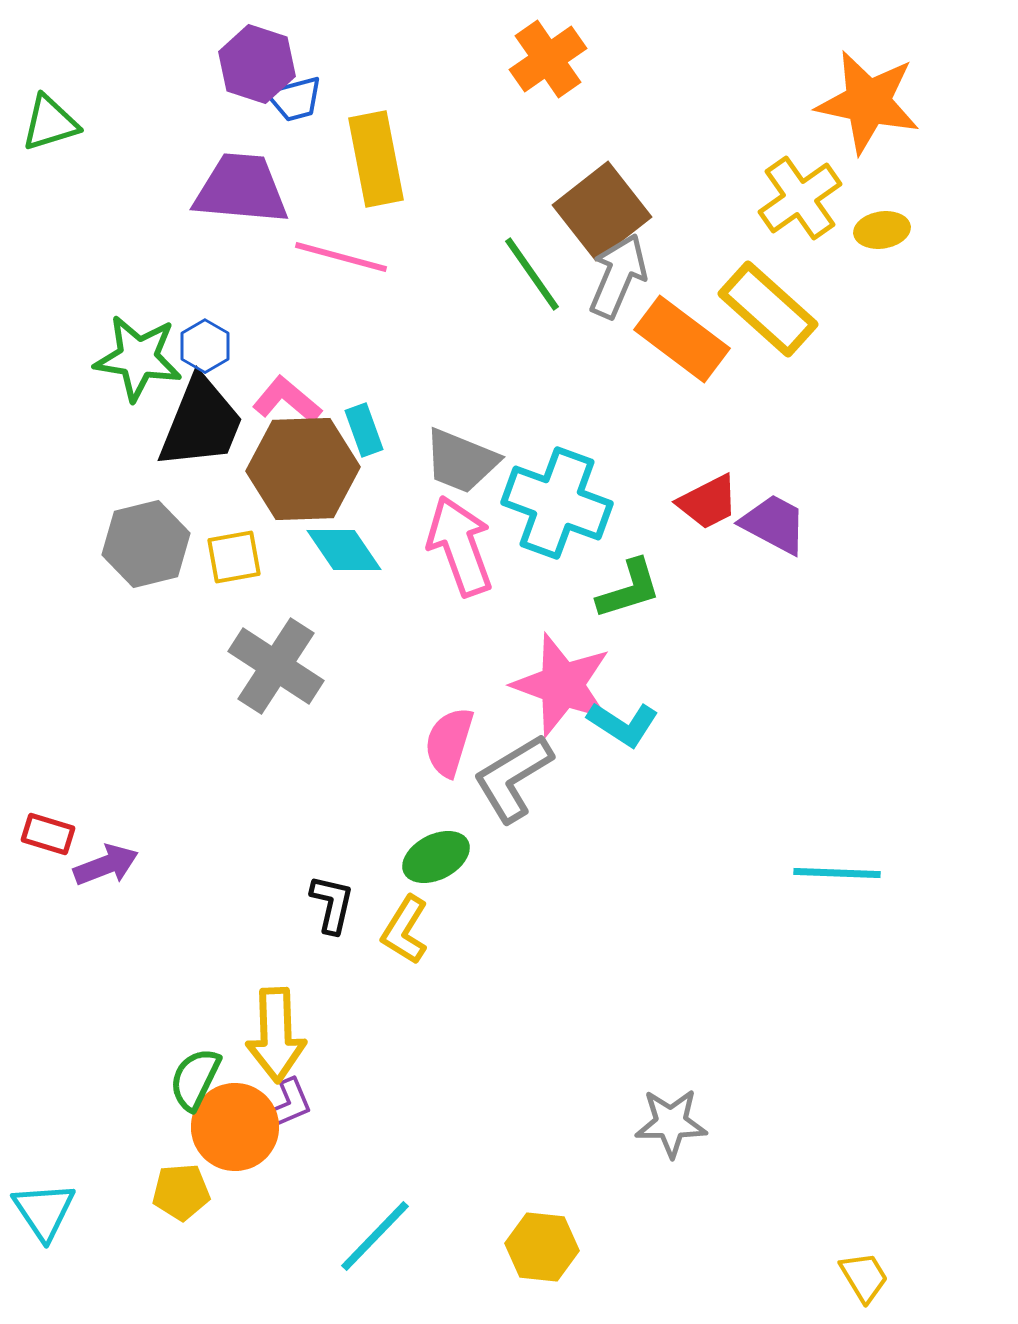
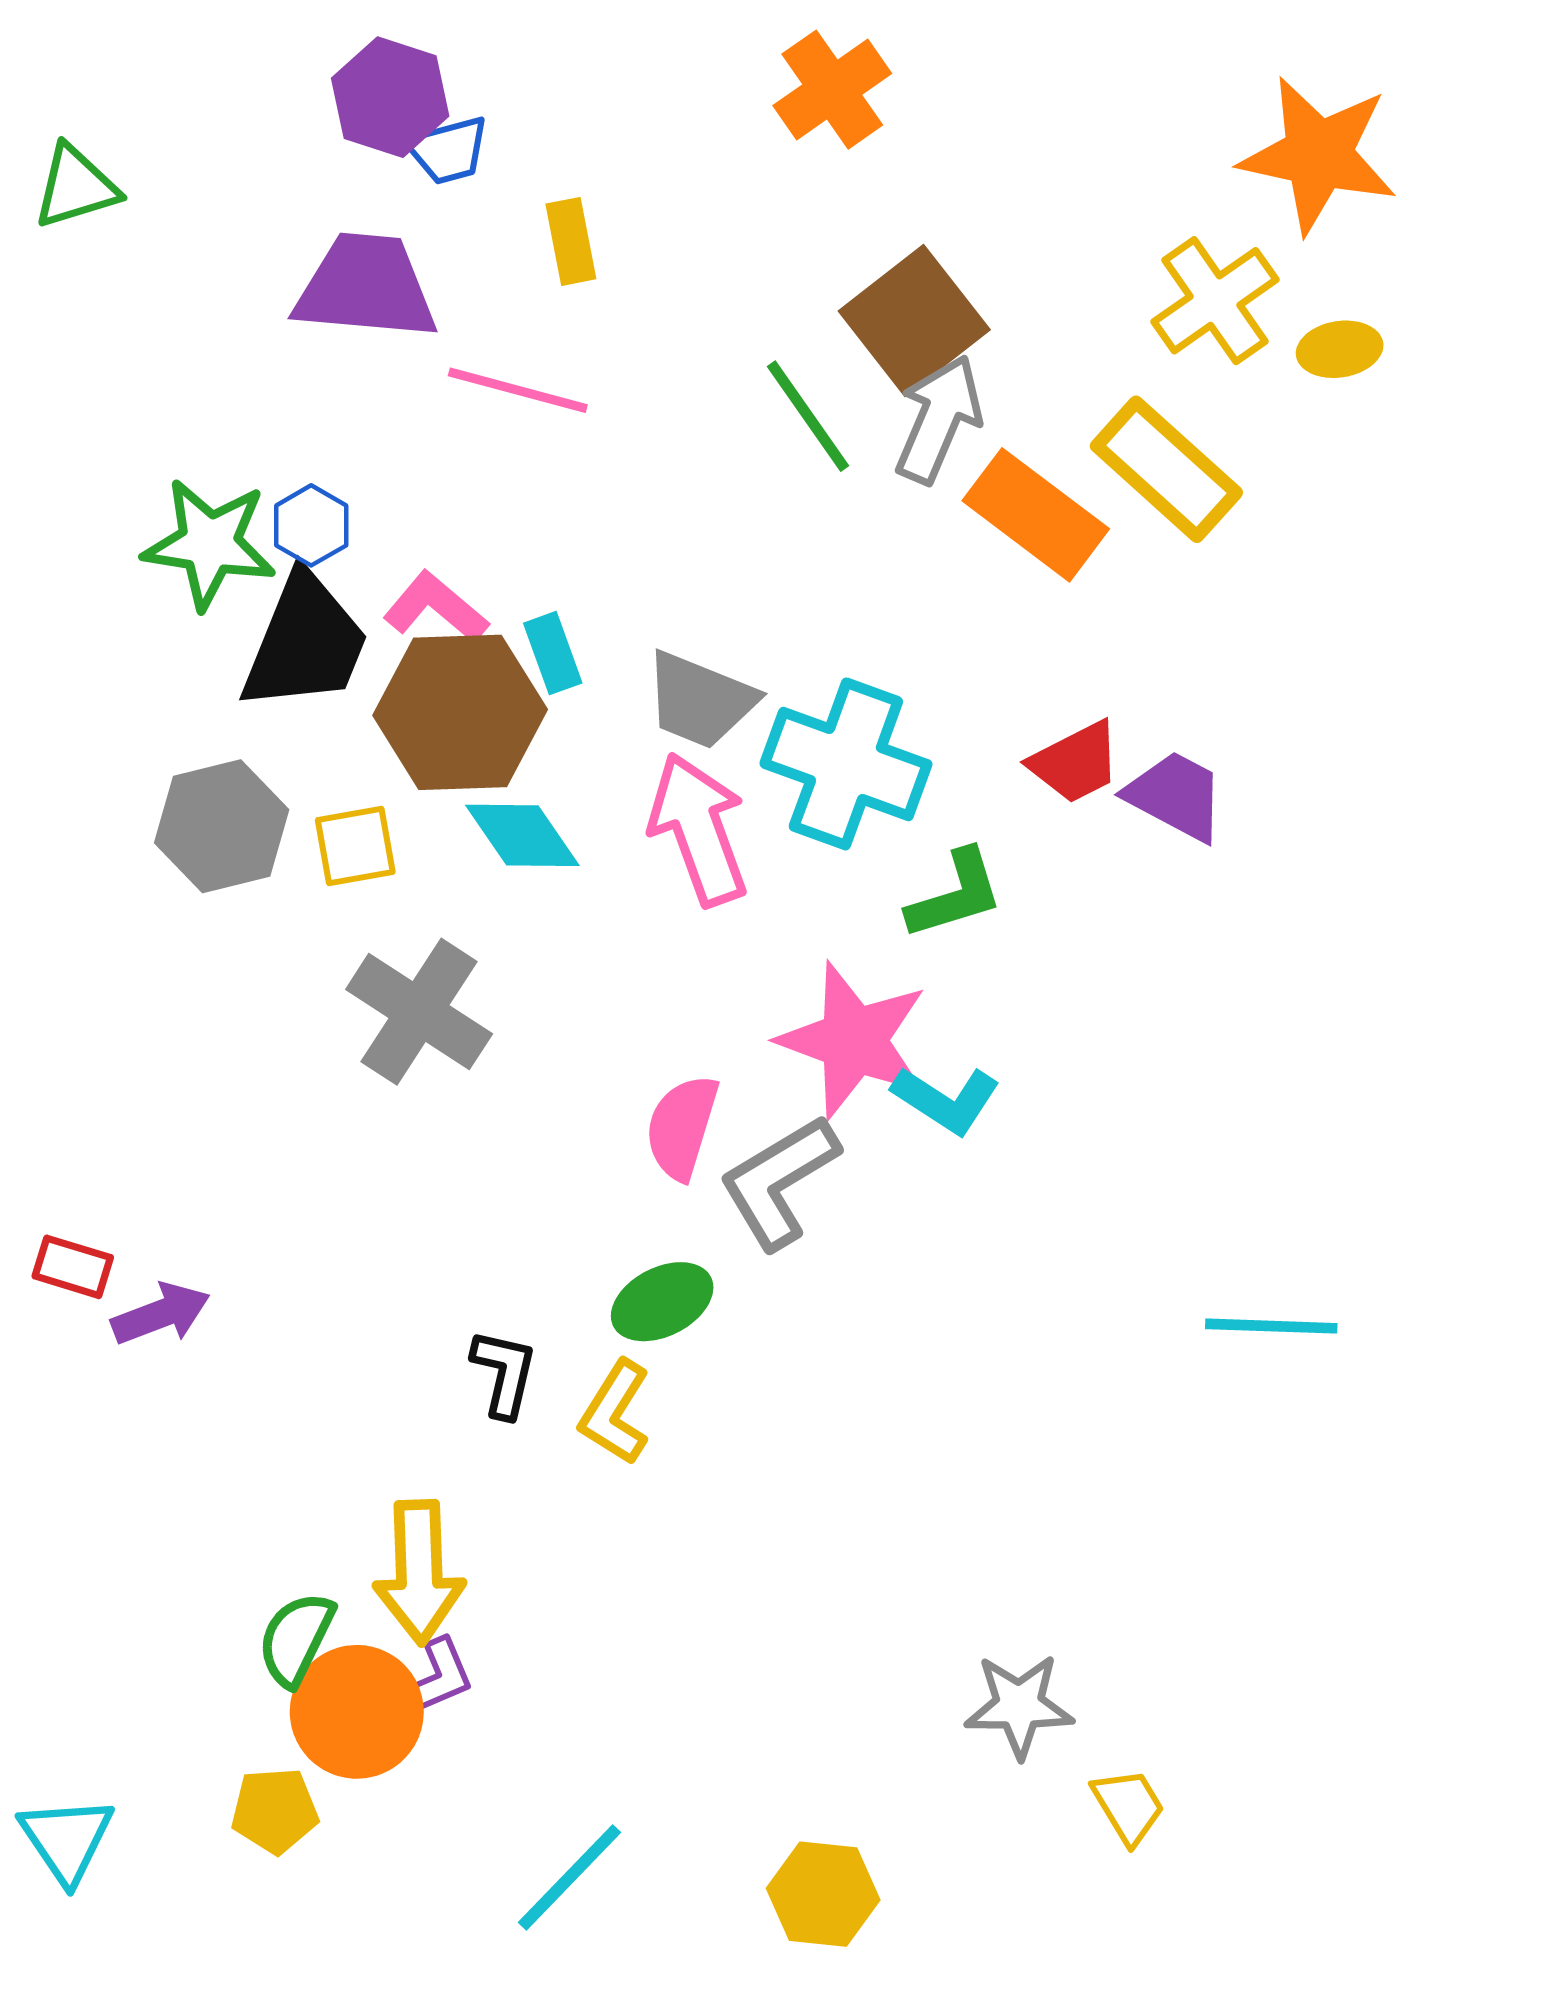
yellow rectangle: (376, 159) -> (571, 241), size x0.6
yellow trapezoid: (864, 1277) -> (1128, 1806), moved

